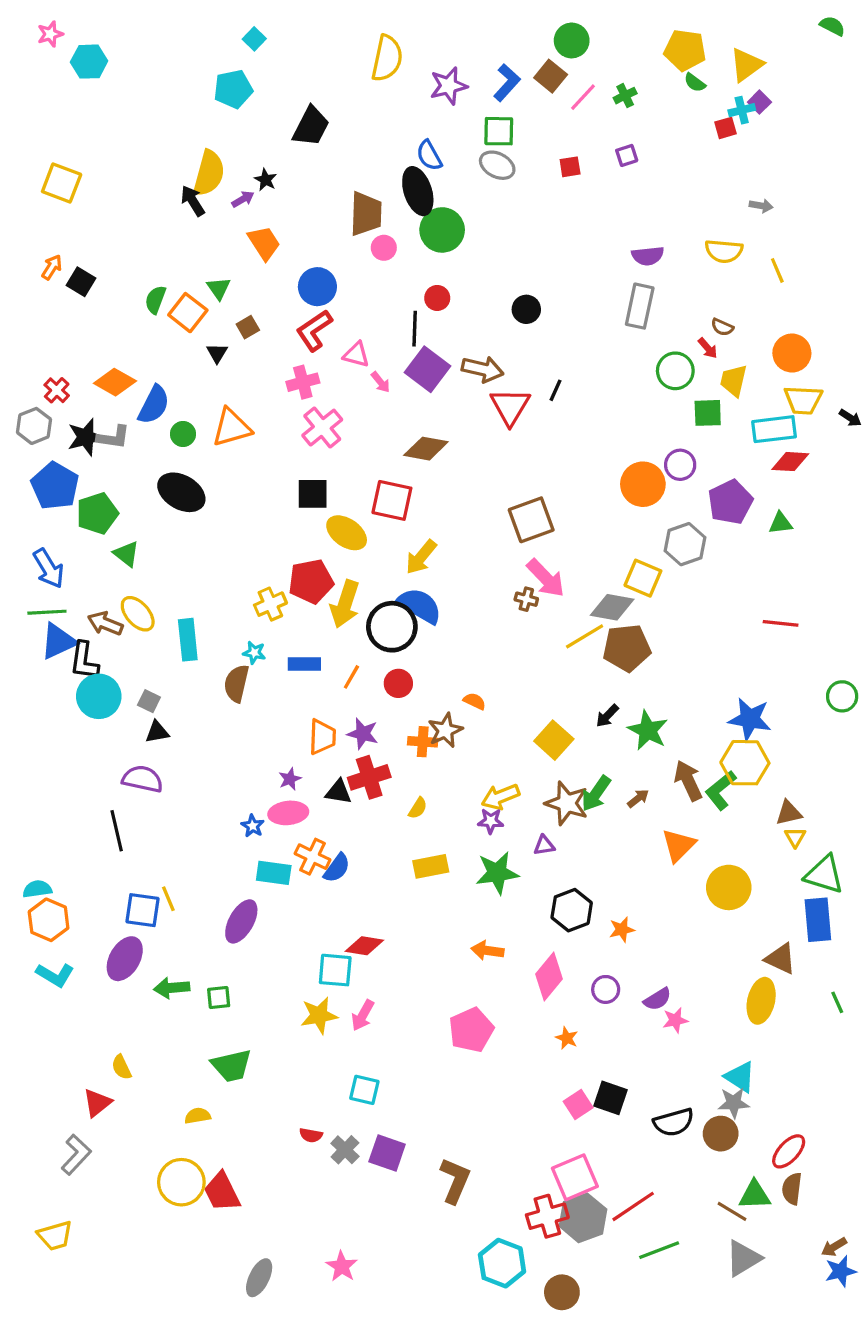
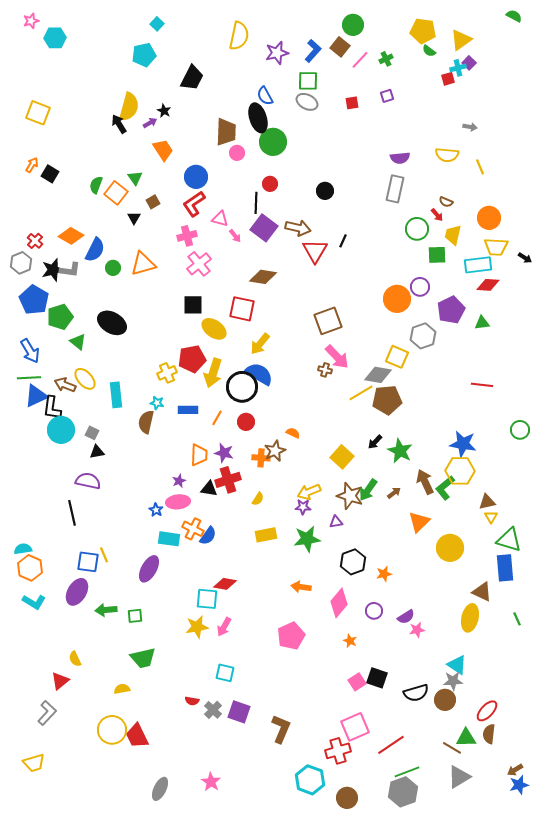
black ellipse: (181, 492) -> (112, 323), moved
gray hexagon: (583, 1218) -> (403, 792), moved

